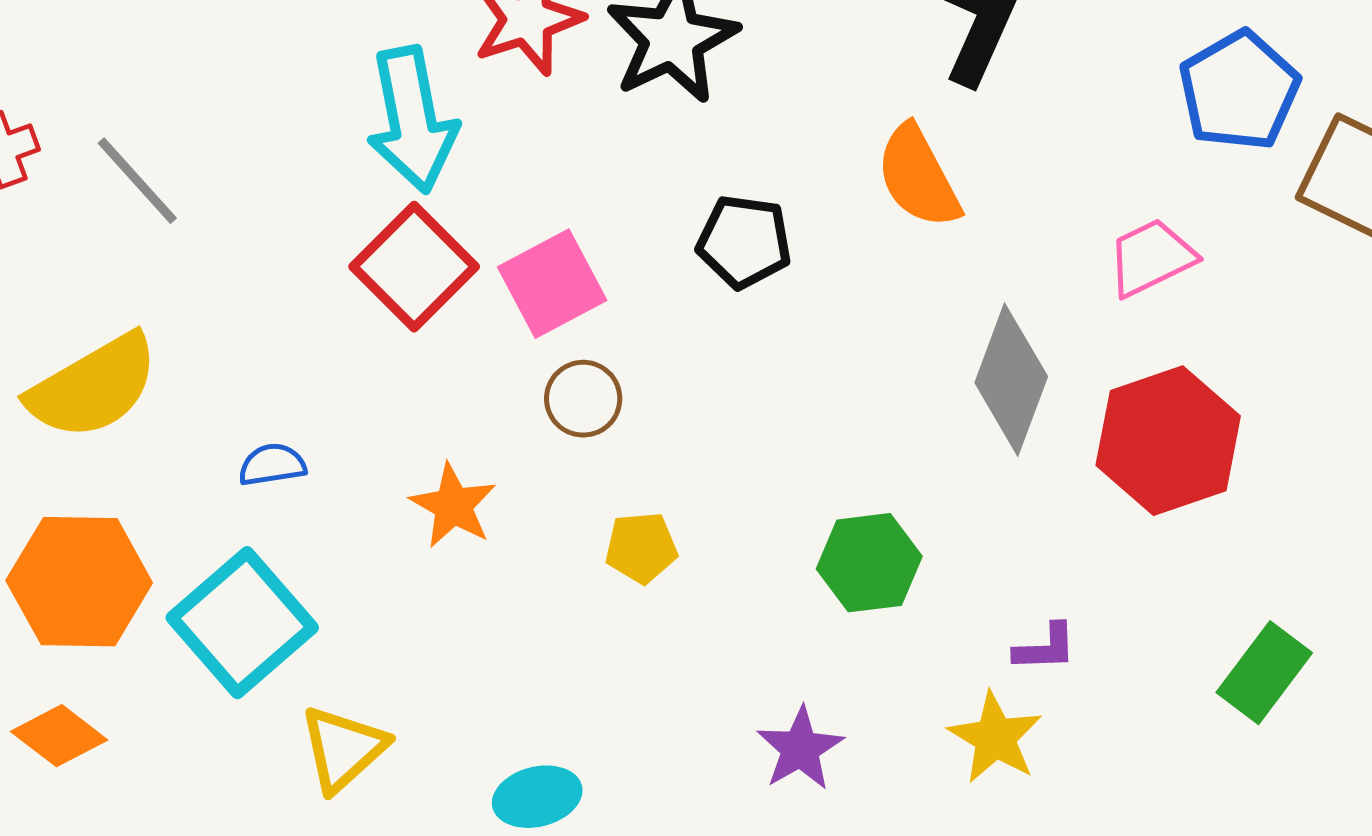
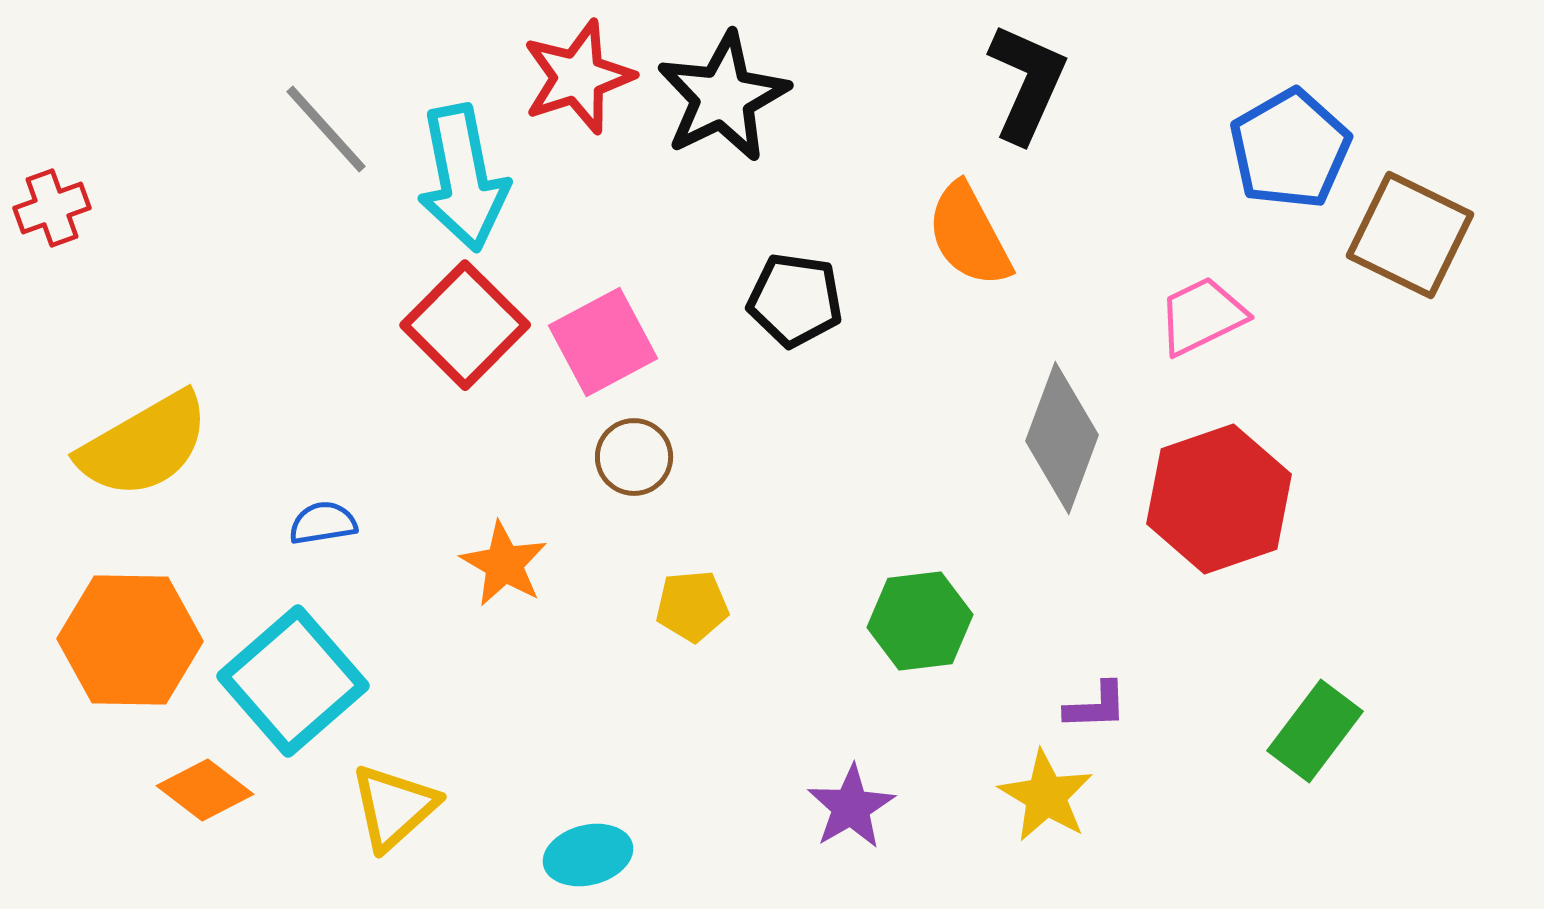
gray line: (137, 181) -> (326, 129), moved
orange diamond: (59, 736) -> (205, 790), moved

